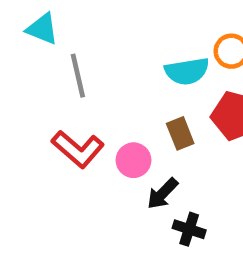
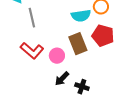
brown rectangle: (180, 133) -> (78, 44), size x1.5
black arrow: (162, 194) -> (62, 79), moved

